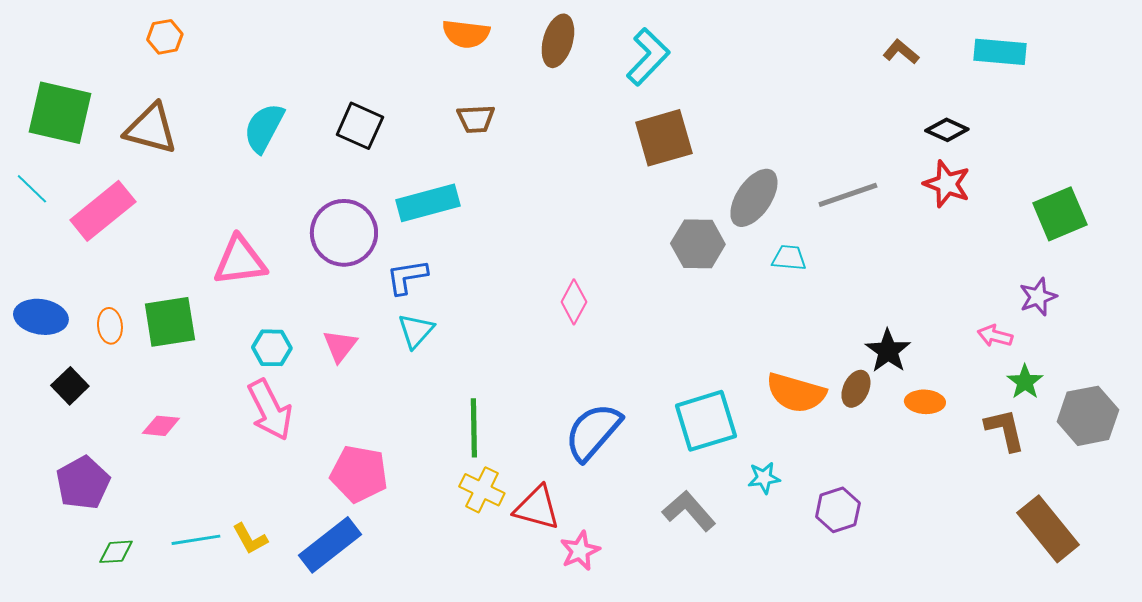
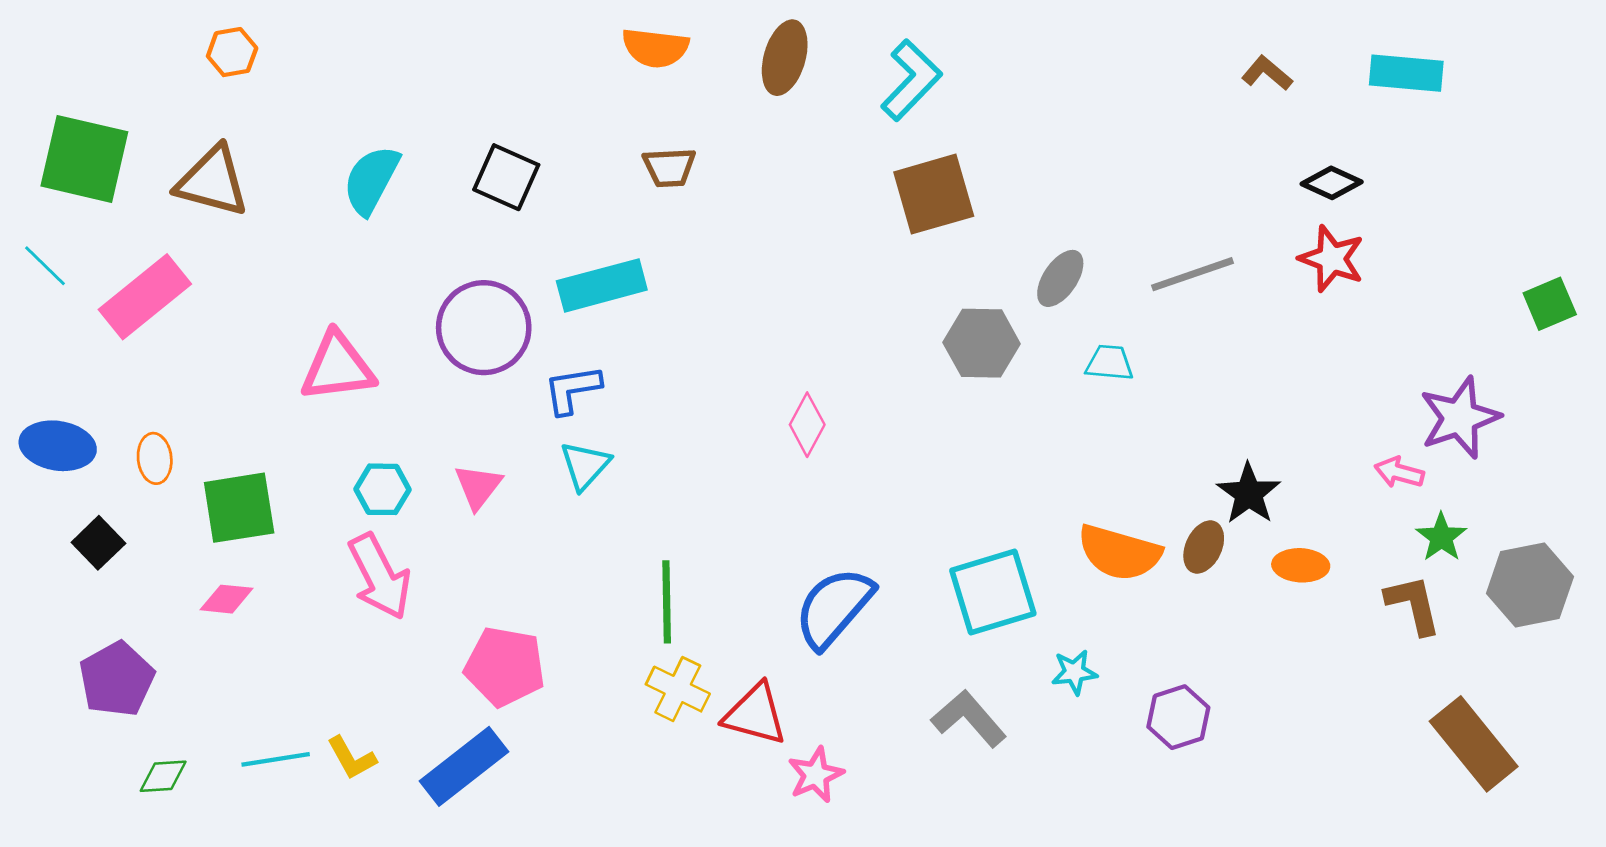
gray ellipse: (754, 198) -> (1060, 278), size x0.7
green square: (1060, 214) -> (1550, 304), moved, size x0.7
purple star: (1038, 297) -> (1460, 418), size x1.5
green square: (170, 322) -> (239, 508), moved

